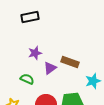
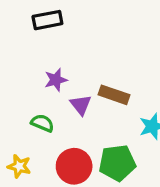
purple triangle: (50, 68) -> (81, 105), turned -32

